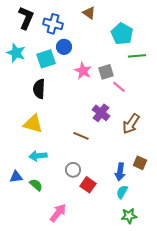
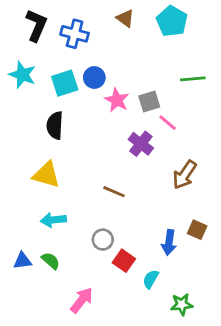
cyan pentagon: (122, 34) -> (172, 21), moved
blue circle: (64, 47) -> (94, 78), moved
purple cross: (101, 113) -> (141, 144), moved
blue triangle: (16, 177) -> (22, 261), moved
cyan semicircle: (122, 192) -> (151, 279), moved

